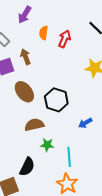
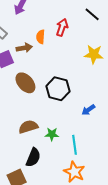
orange semicircle: (44, 33) -> (41, 37), moved
brown arrow: (25, 57) -> (24, 48), turned 105
brown semicircle: (34, 125) -> (28, 127), moved

